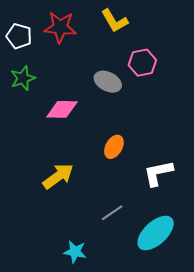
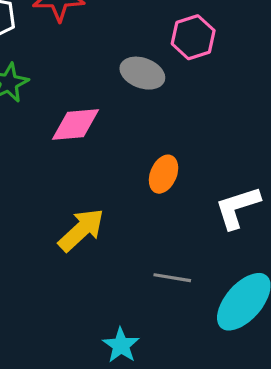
gray line: (112, 213) -> (172, 278), turned 50
cyan star: (75, 252) -> (121, 345), turned 30

